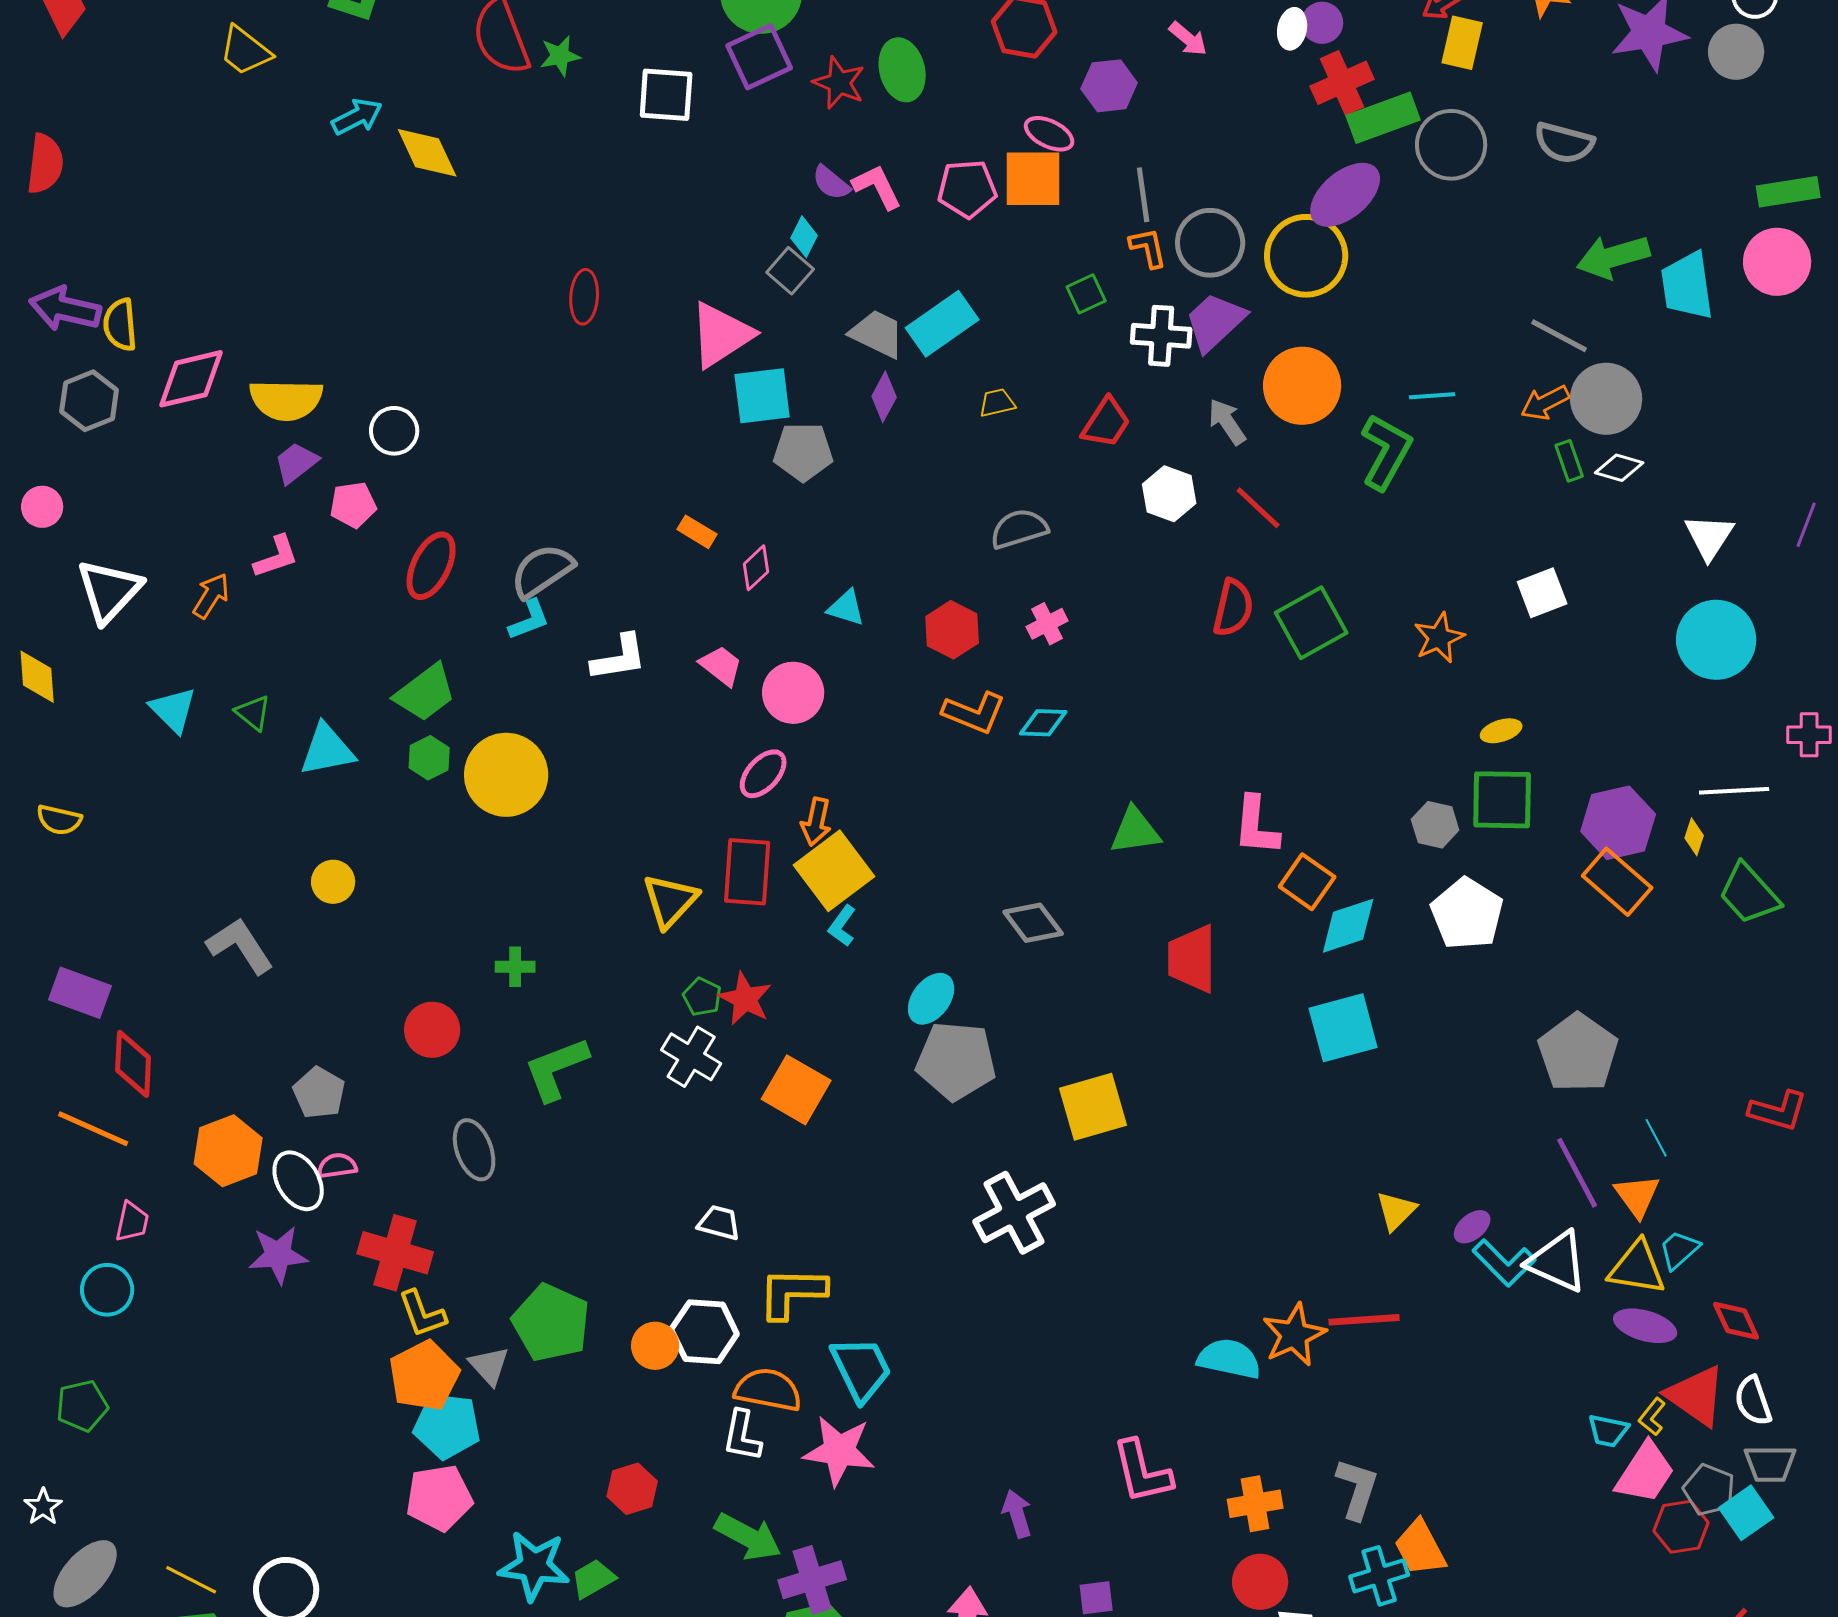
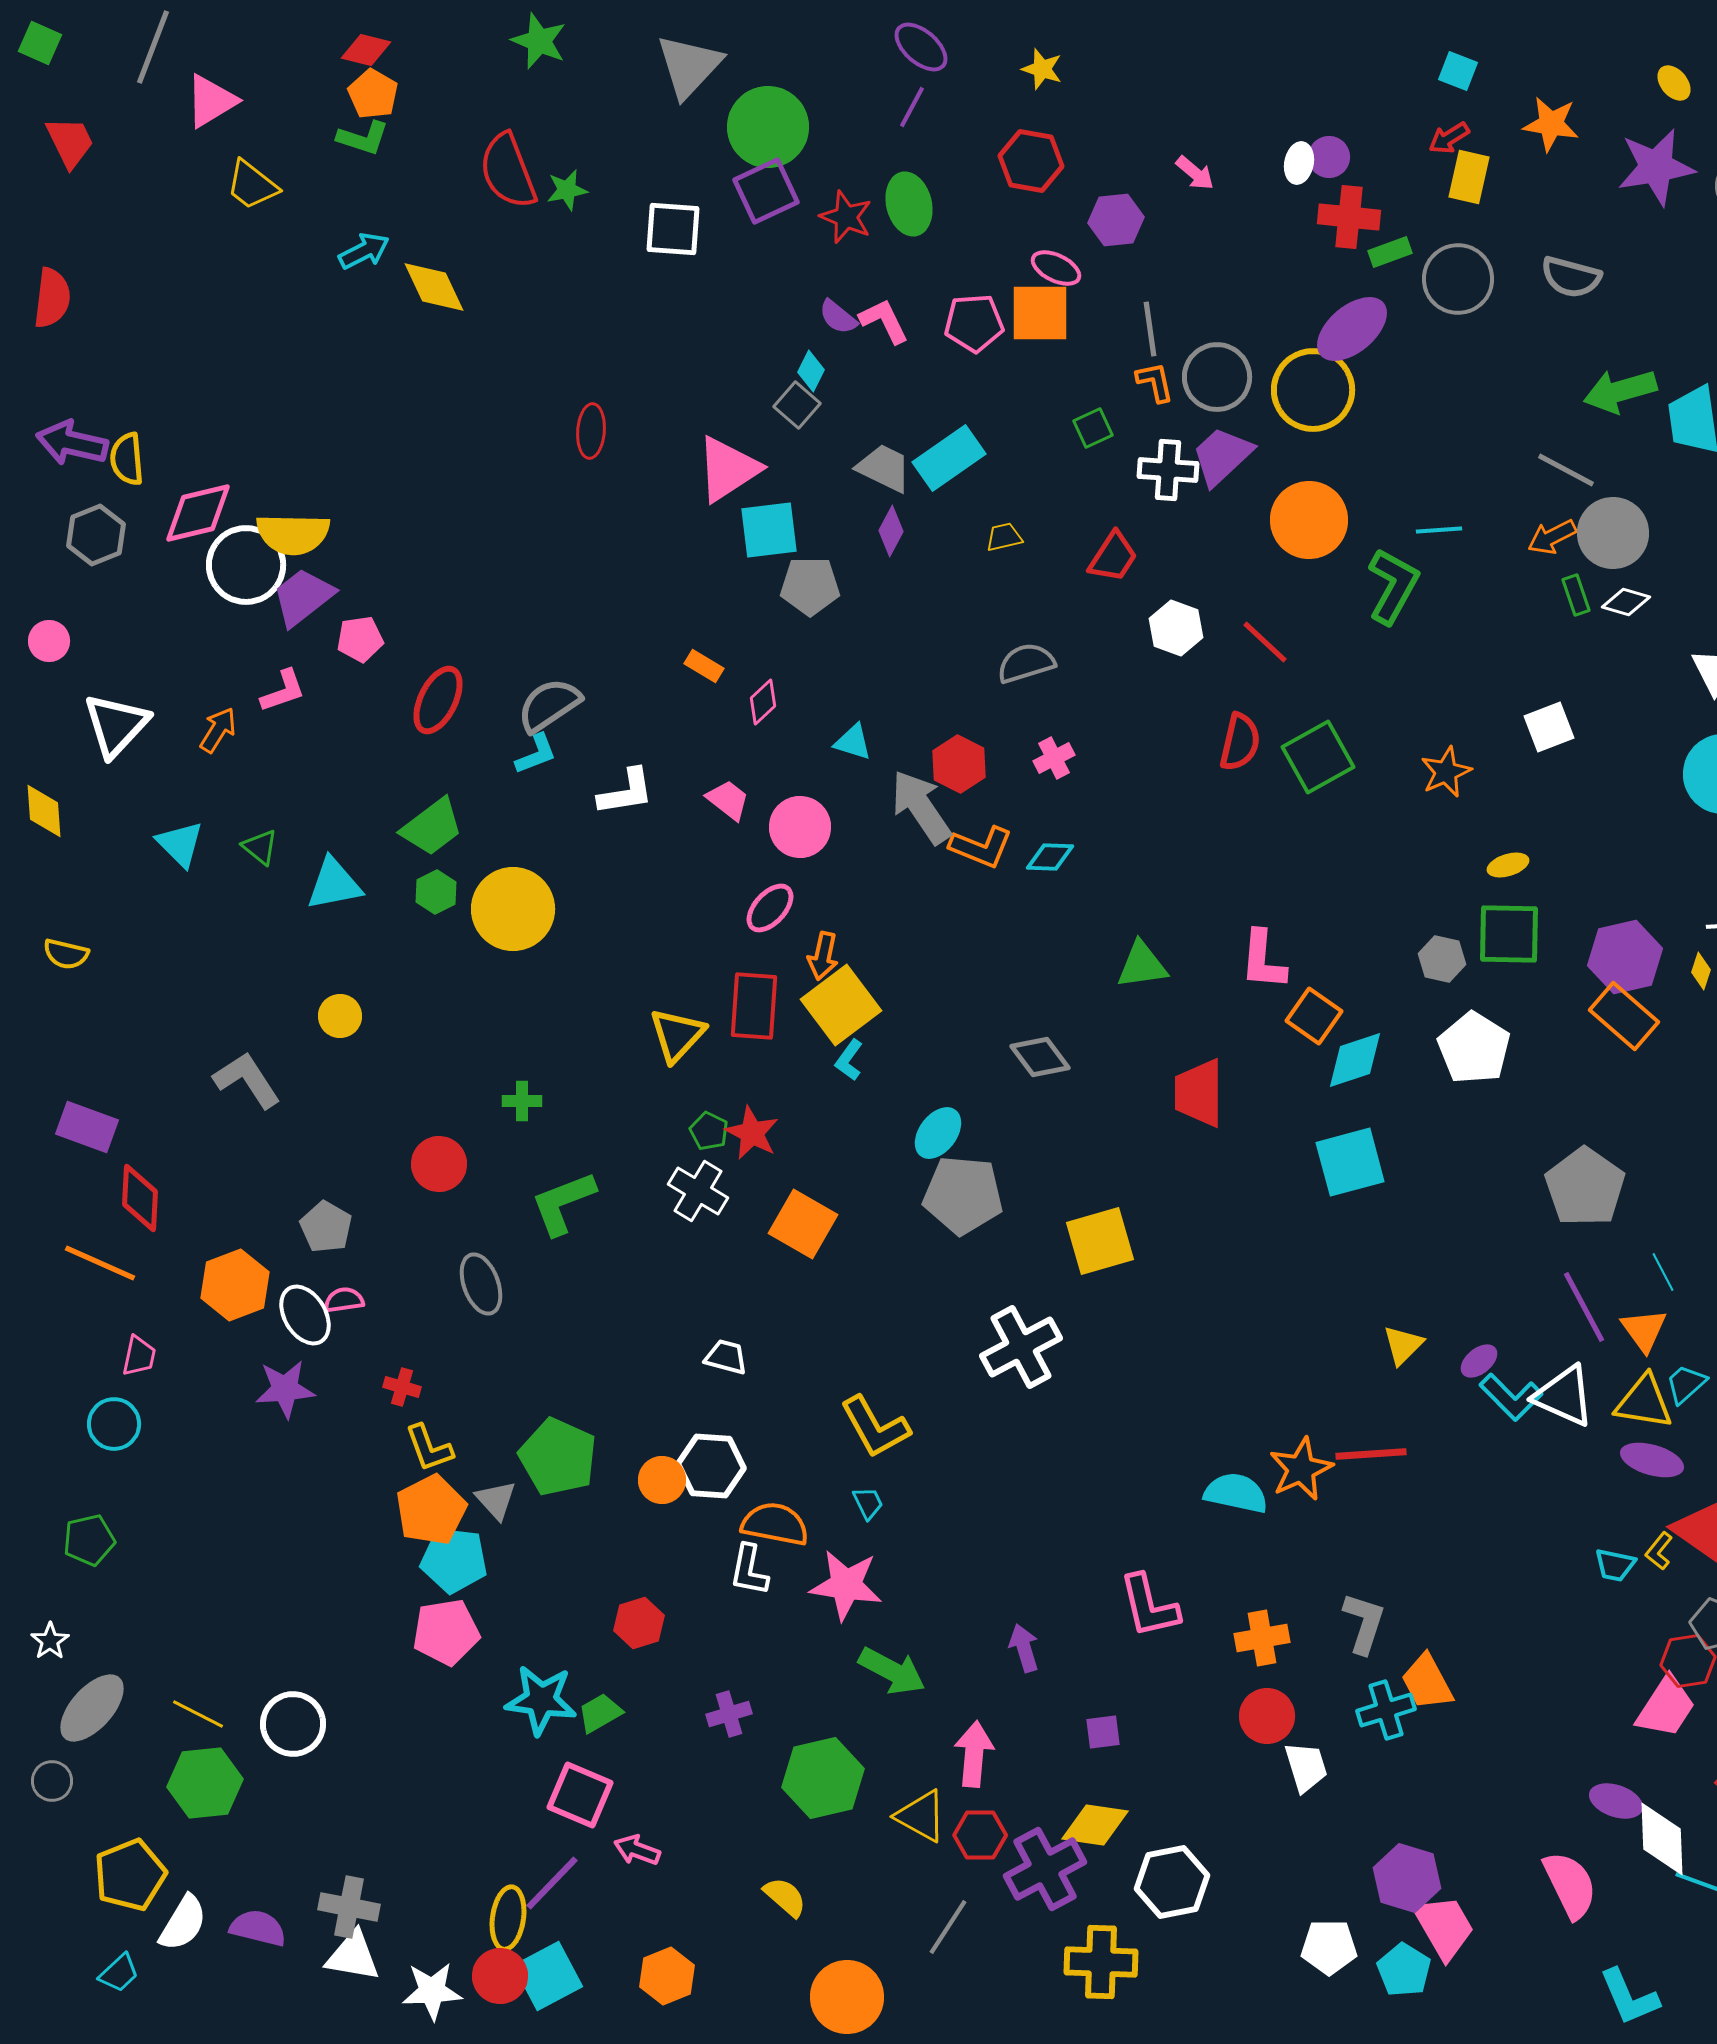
red cross: (1342, 83) -> (1349, 217), turned 30
green rectangle: (1383, 118) -> (1390, 252), size x0.6
gray arrow: (1227, 422) -> (921, 807), moved, size x1.6
white circle: (394, 431) -> (246, 565), moved, size x1.6
purple trapezoid: (296, 463) -> (303, 597), size x1.4
red cross: (395, 1253) -> (402, 1387), size x0.5
yellow L-shape: (792, 1293) -> (875, 1427), moved, turned -120
cyan trapezoid: (861, 1369) -> (868, 1503), size x0.5
pink trapezoid: (1645, 1473) -> (1666, 1707), moved
green arrow: (748, 1537) -> (892, 1671), moved
purple cross: (812, 1580) -> (729, 1714), moved, size x0.7

